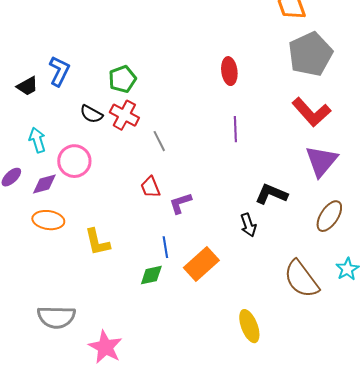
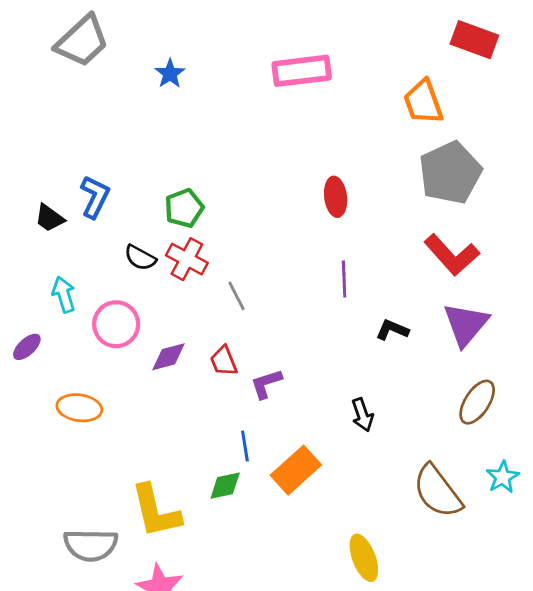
black trapezoid: (27, 86) -> (50, 218), turned 65
purple diamond: (44, 184) -> (168, 357), moved
black L-shape: (271, 194) -> (392, 330), moved, size x0.7
yellow L-shape: (97, 242) -> (156, 511), moved, size x1.4

